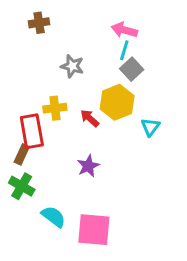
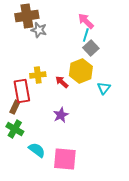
brown cross: (39, 23) -> (27, 16), size x1.6
pink arrow: (124, 30) -> (86, 21), turned 30
gray star: (72, 66) -> (39, 30), moved

